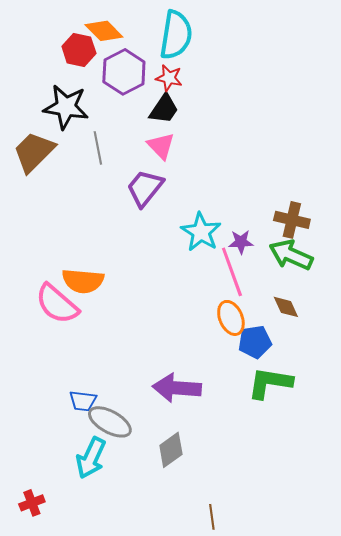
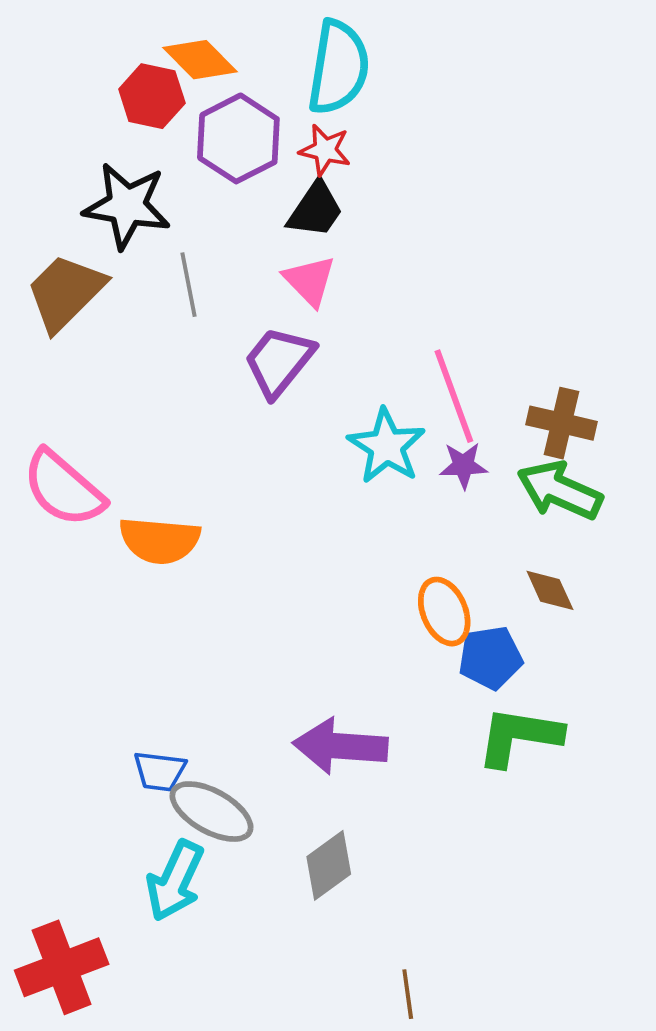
pink line: (232, 272) -> (454, 396), moved
pink semicircle: (57, 304) -> (63, 488), moved
red cross: (32, 503) -> (62, 967), size x1.8

